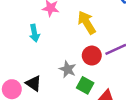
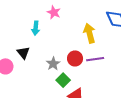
yellow arrow: (87, 23) -> (89, 33), moved
black triangle: (33, 83) -> (23, 53), moved

